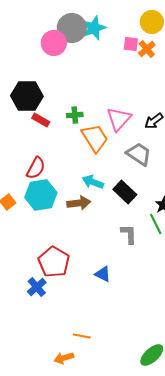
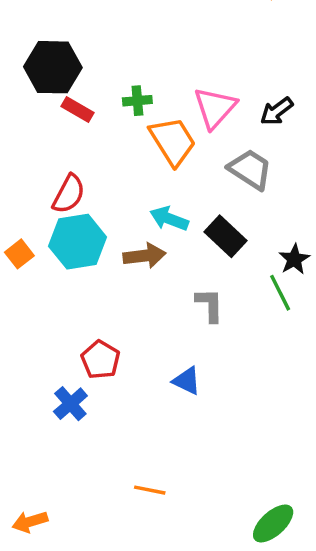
gray L-shape: (129, 234) -> (210, 305), moved
red pentagon: (54, 262) -> (100, 360), size x0.7
orange arrow: (64, 358) -> (30, 522), moved

